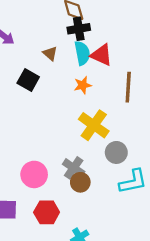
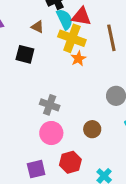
orange star: (83, 85) -> (78, 59), moved
yellow cross: (94, 125) -> (72, 38), moved
gray cross: (74, 168) -> (50, 105), moved

